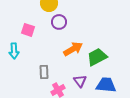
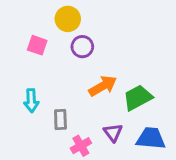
pink square: (28, 30) -> (37, 45), moved
cyan arrow: (14, 51) -> (31, 101), moved

